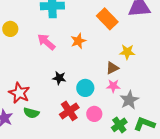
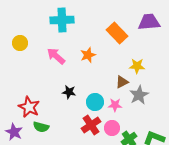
pink star: (113, 86) -> (115, 105), moved
gray star: (129, 100) -> (139, 95), moved
red cross: (69, 111) -> (91, 125), moved
pink circle: (94, 114) -> (112, 128), moved

